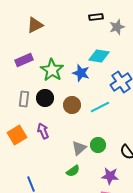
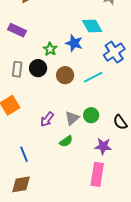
cyan diamond: (99, 56) -> (92, 26), turned 50
purple rectangle: (24, 60) -> (17, 30), turned 48
green star: (52, 70) -> (50, 49), moved, size x0.6
purple arrow: (43, 131) -> (47, 119), moved, turned -119

